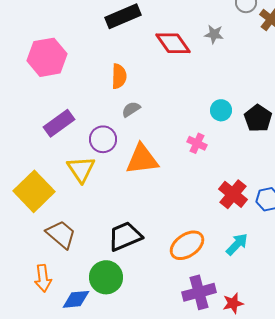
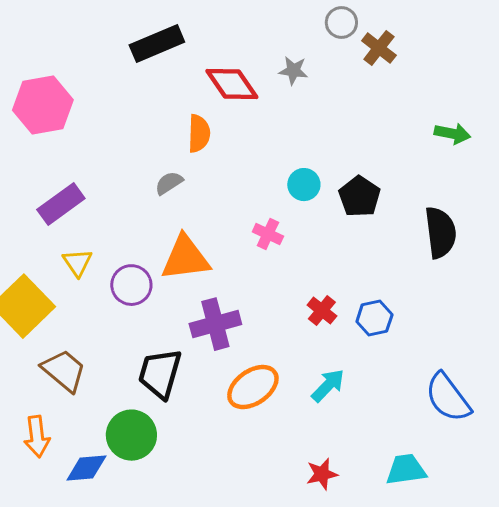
orange semicircle: (119, 76) -> (199, 134), moved
purple circle: (103, 139) -> (131, 285), moved
yellow triangle: (81, 169) -> (77, 263), moved, size x0.7
red cross: (233, 194) -> (322, 311), size x0.7
black trapezoid: (125, 236) -> (160, 374), turned -51
purple cross: (199, 292) -> (215, 324), moved

